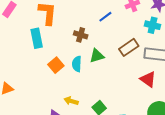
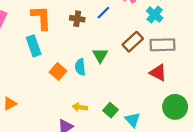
cyan cross: (153, 25) -> (155, 15), turned 35
brown cross: (81, 35) -> (77, 19), moved
green triangle: (97, 56) -> (100, 55), turned -35

